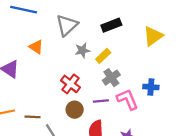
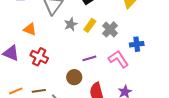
gray cross: (111, 78) -> (110, 29), moved
red cross: (70, 84) -> (39, 57), moved
purple line: (101, 101) -> (89, 58), moved

